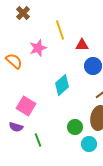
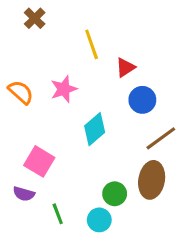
red triangle: (82, 45) -> (125, 68), turned -32
pink star: (38, 48) -> (64, 89), moved
cyan circle: (89, 144) -> (99, 220), moved

